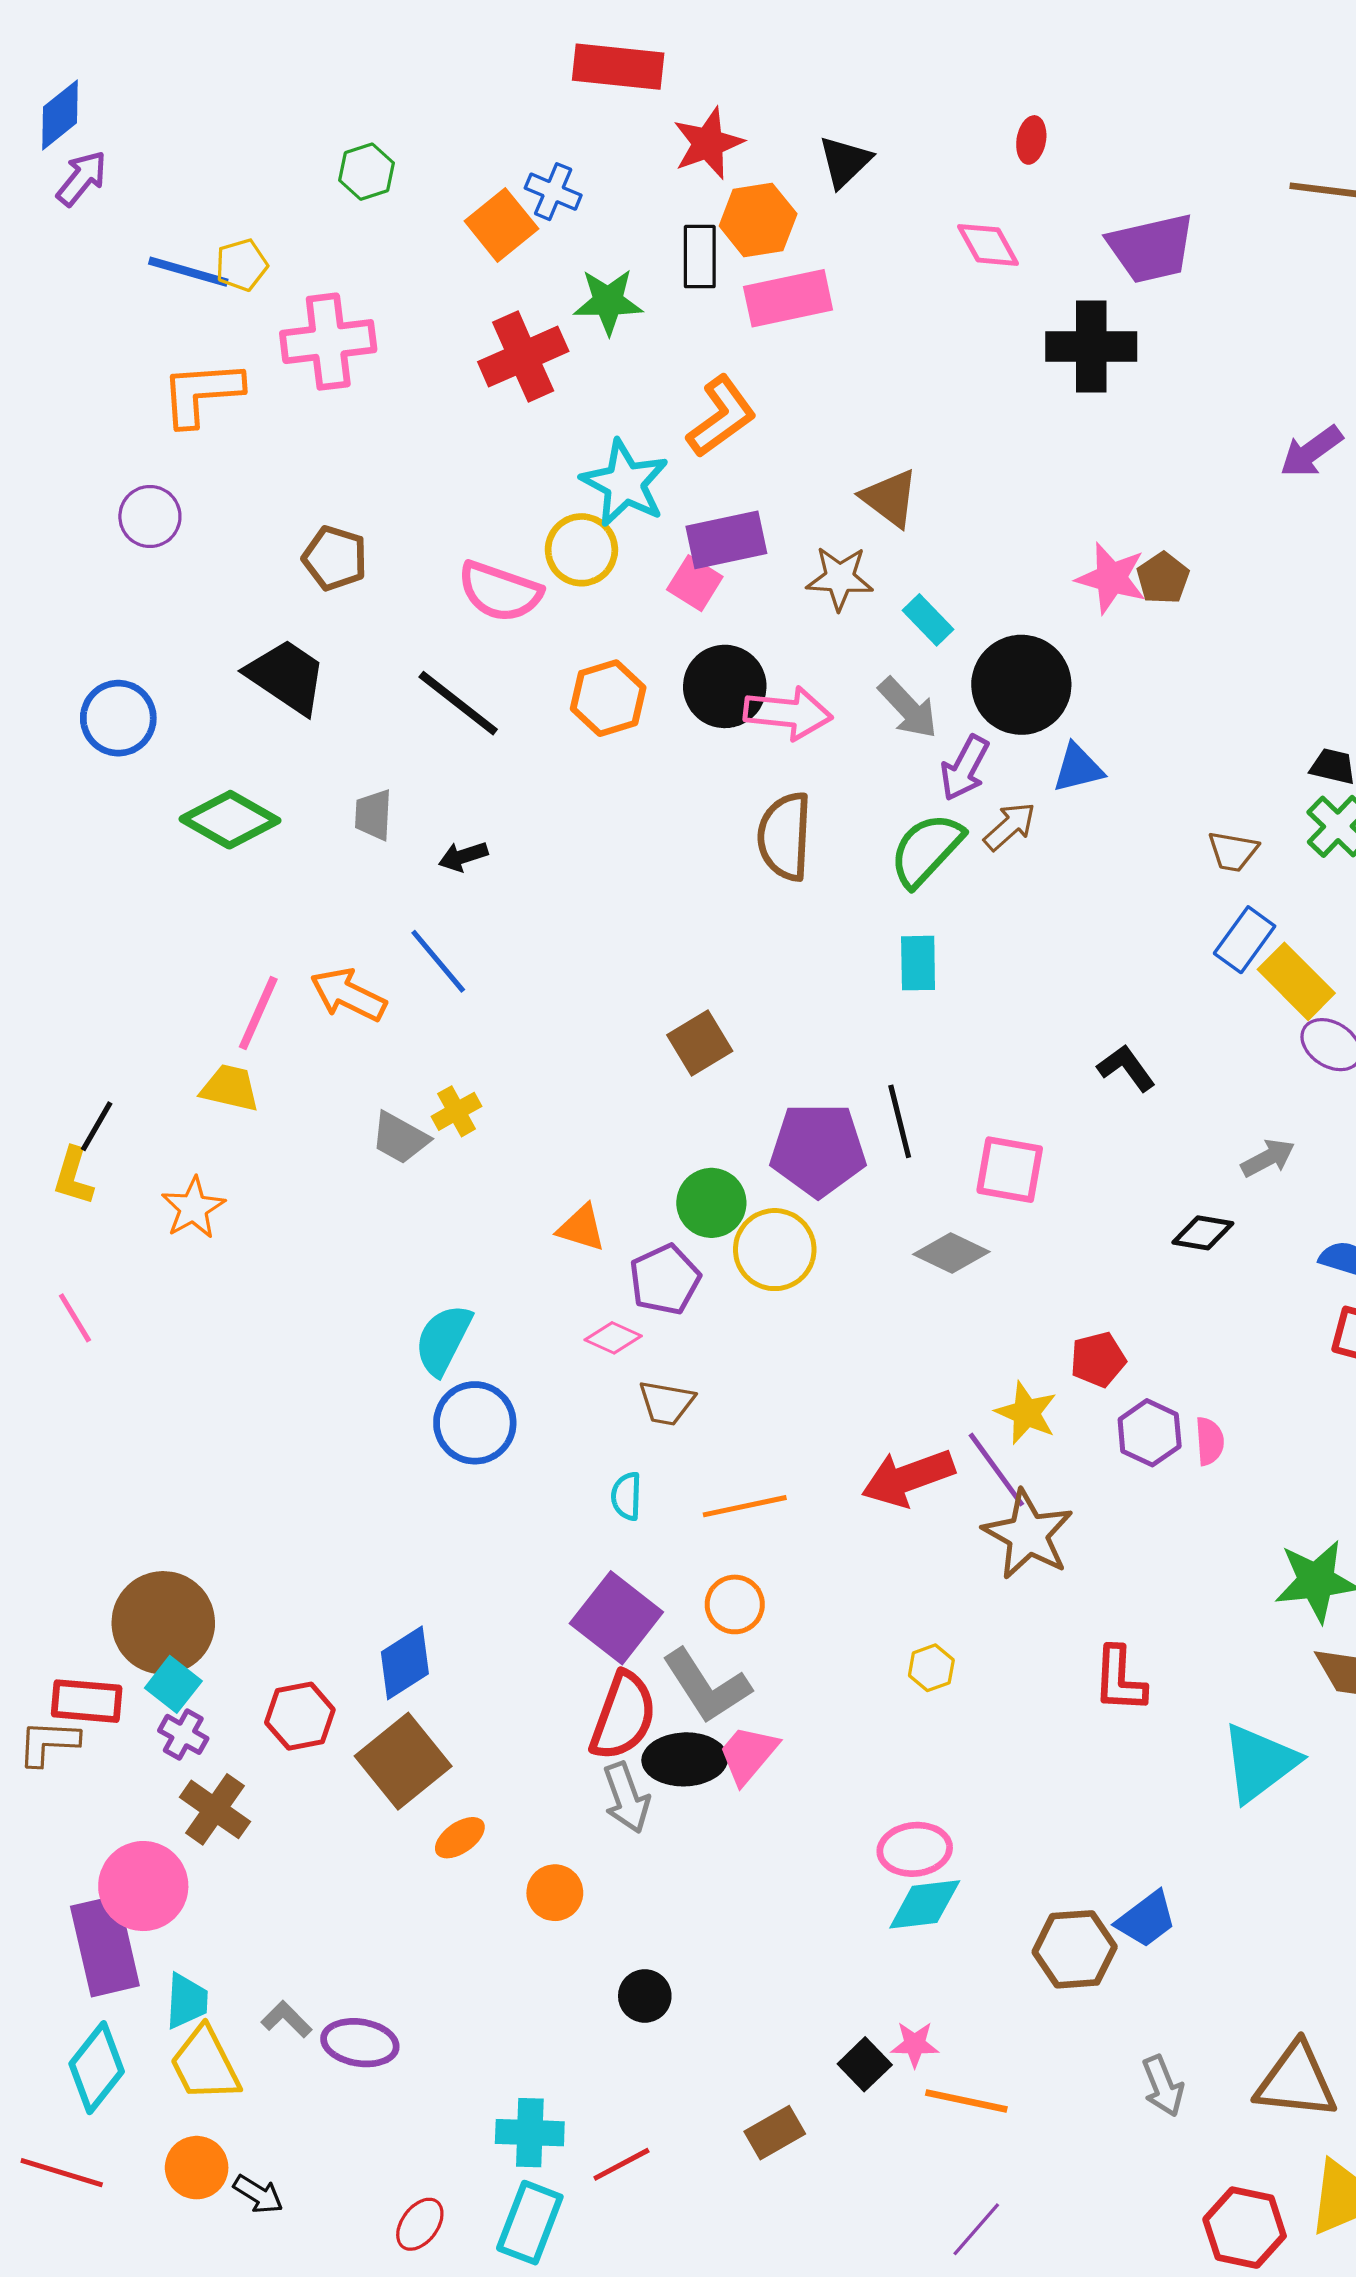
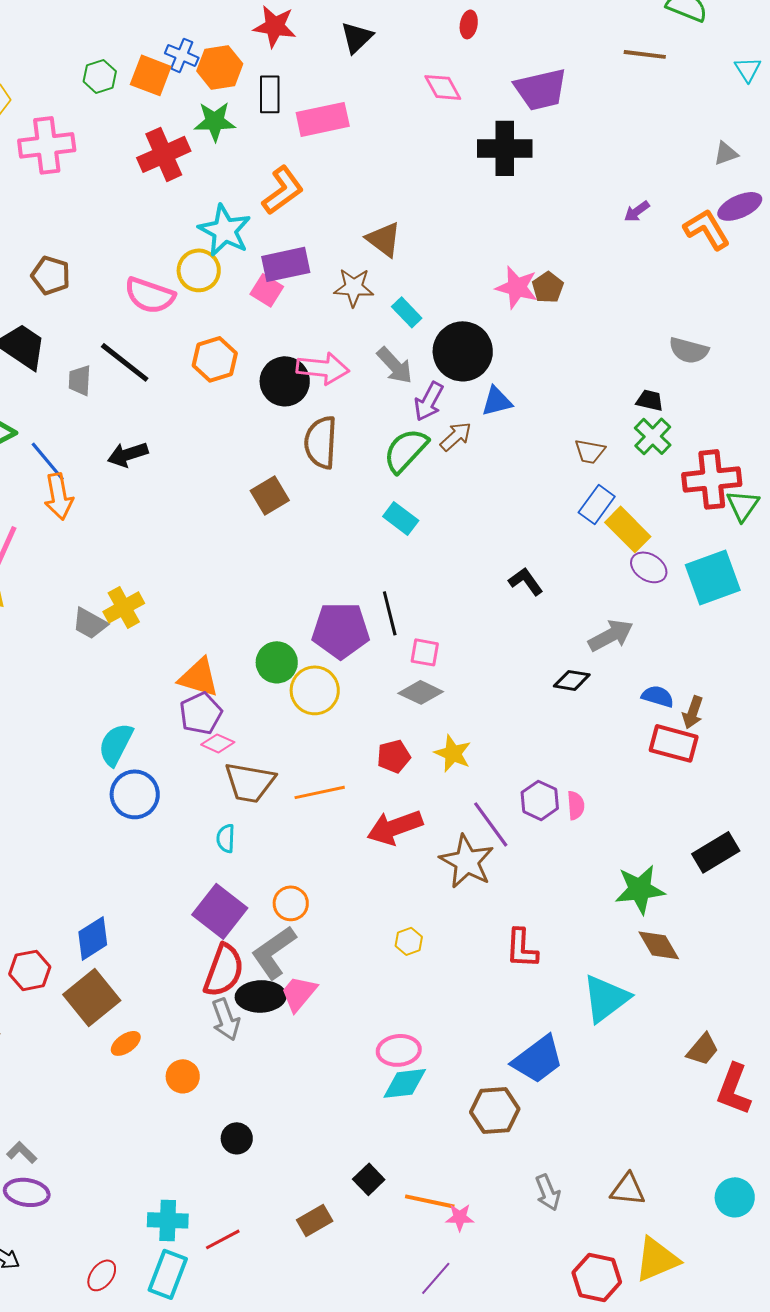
red star: (708, 143) -> (275, 26), turned 30
green hexagon: (367, 172) -> (100, 76), moved
orange hexagon: (758, 220) -> (220, 67), moved
orange square: (501, 225) -> (151, 75), turned -30
purple arrow: (1311, 452) -> (637, 211), size x0.7
black circle: (725, 686) -> (285, 381), moved
gray trapezoid: (373, 815) -> (80, 380), moved
black arrow: (463, 856) -> (128, 454), size x1.4
blue line: (438, 961) -> (48, 461), moved
cyan rectangle: (918, 963) -> (401, 518), turned -52
orange arrow: (348, 995) -> (59, 496), moved, turned -126
brown square: (700, 1043) -> (270, 495), moved
yellow cross: (457, 1111) -> (124, 607), size x1.4
gray arrow: (1268, 1158) -> (611, 635), size x1.4
pink square: (1010, 1170) -> (425, 652), moved, size x0.7
orange triangle: (581, 1228) -> (199, 677), size x1.4
purple pentagon: (665, 1280) -> (201, 713), moved
red pentagon: (1098, 1360) -> (394, 756), moved
brown trapezoid: (666, 1403) -> (250, 782), size x1.5
yellow star: (1026, 1413) -> (453, 753), moved
purple line: (996, 1470) -> (491, 824), moved
orange line: (745, 1506) -> (320, 792), moved
gray L-shape: (706, 1686) -> (274, 952), turned 88
blue trapezoid: (1146, 1919) -> (538, 1059), moved, size x1.4
purple ellipse: (360, 2043) -> (27, 1192), moved
pink star: (915, 2044) -> (460, 1217), moved
brown triangle: (1296, 2081) -> (628, 1189), size x0.7

